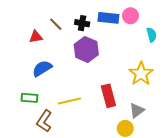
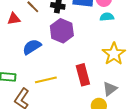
cyan semicircle: (152, 35) -> (107, 17), moved, turned -80
blue semicircle: (42, 68) -> (32, 47), moved

